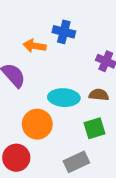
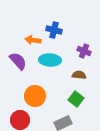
cyan ellipse: (64, 98) -> (50, 60), moved
green square: (95, 128) -> (76, 99), turned -35

